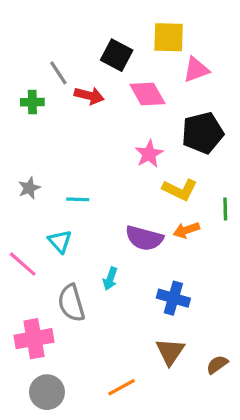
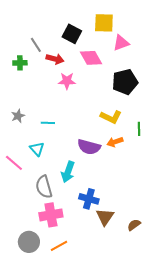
pink star: (149, 154) -> (67, 81), moved, turned 30
cyan arrow: (110, 279) -> (68, 172), size x1.5
blue cross: (173, 298) -> (89, 199), moved
pink cross: (34, 339) -> (51, 215), moved
orange line: (122, 387) -> (59, 246), moved

